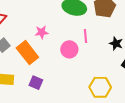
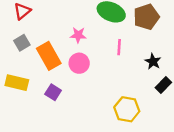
pink star: (42, 32) -> (78, 35), moved
pink circle: (69, 49) -> (79, 63), moved

